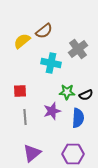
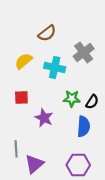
yellow semicircle: (22, 41) -> (24, 61), moved
black semicircle: (86, 95) -> (92, 102), turned -32
purple star: (52, 111) -> (44, 118), moved, turned -30
gray line: (25, 117) -> (16, 149), moved

